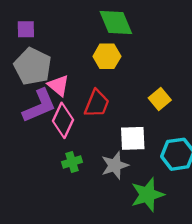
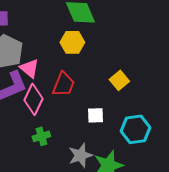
white square: (133, 138) -> (95, 115), size x0.7
gray star: (115, 165) -> (80, 155), moved

